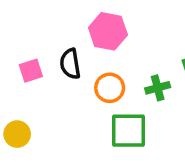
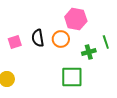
pink hexagon: (108, 31) -> (76, 19), moved
orange circle: (110, 88) -> (61, 39), moved

